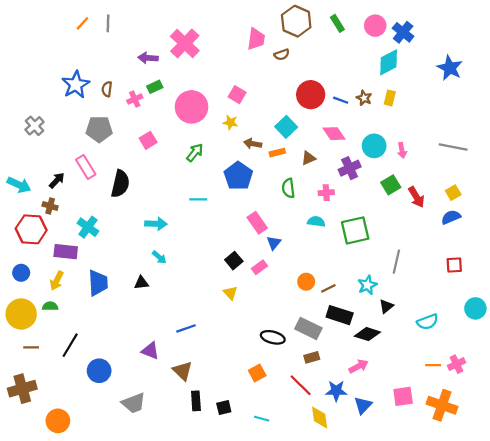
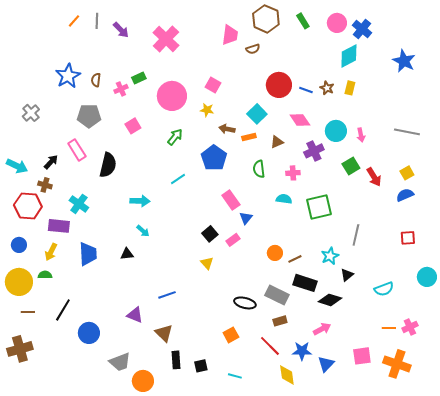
purple arrow: (148, 58) -> (121, 30), moved, turned -138
cyan line: (198, 199) -> (178, 179), turned -35
orange circle: (58, 421) -> (143, 381), moved

